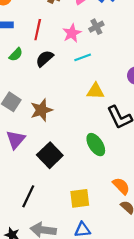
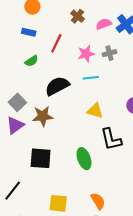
black semicircle: (45, 58) -> (57, 86), moved, size x1.4
purple triangle: (16, 140) -> (15, 125), moved
black square: (50, 155) -> (41, 158), turned 35

